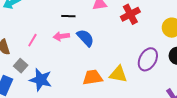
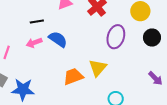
purple ellipse: (148, 59) -> (116, 37), moved
yellow triangle: (118, 74) -> (98, 68), turned -48

